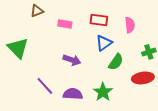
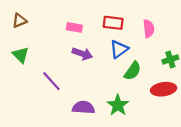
brown triangle: (37, 11) -> (19, 21), moved
green triangle: (18, 48) -> (21, 55), size x0.7
purple arrow: (72, 60) -> (82, 54), moved
purple line: (45, 86) -> (51, 81), moved

